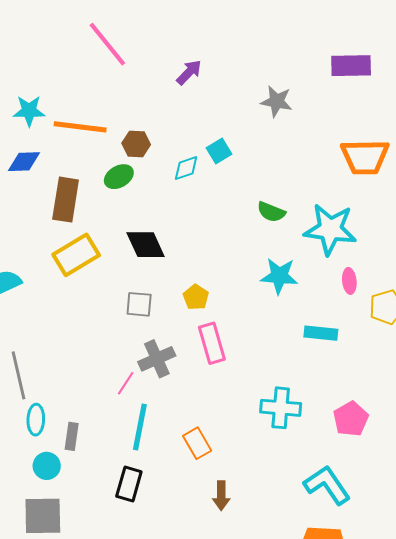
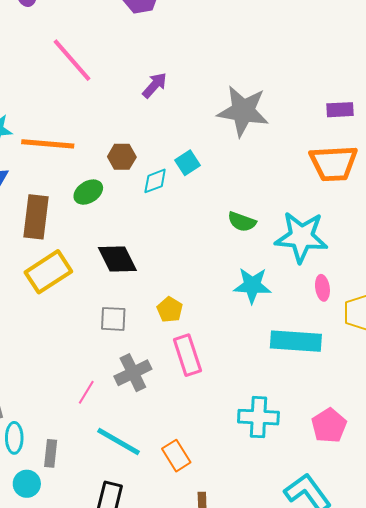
purple rectangle: (351, 66) -> (340, 110), moved, size x0.7
gray star: (277, 101) -> (243, 111), size x1.6
brown hexagon: (136, 144) -> (122, 157), moved
cyan rectangle: (321, 333) -> (296, 341), size x1.5
pink line: (126, 383) -> (86, 392), moved
cyan line: (140, 427) -> (119, 441), turned -69

